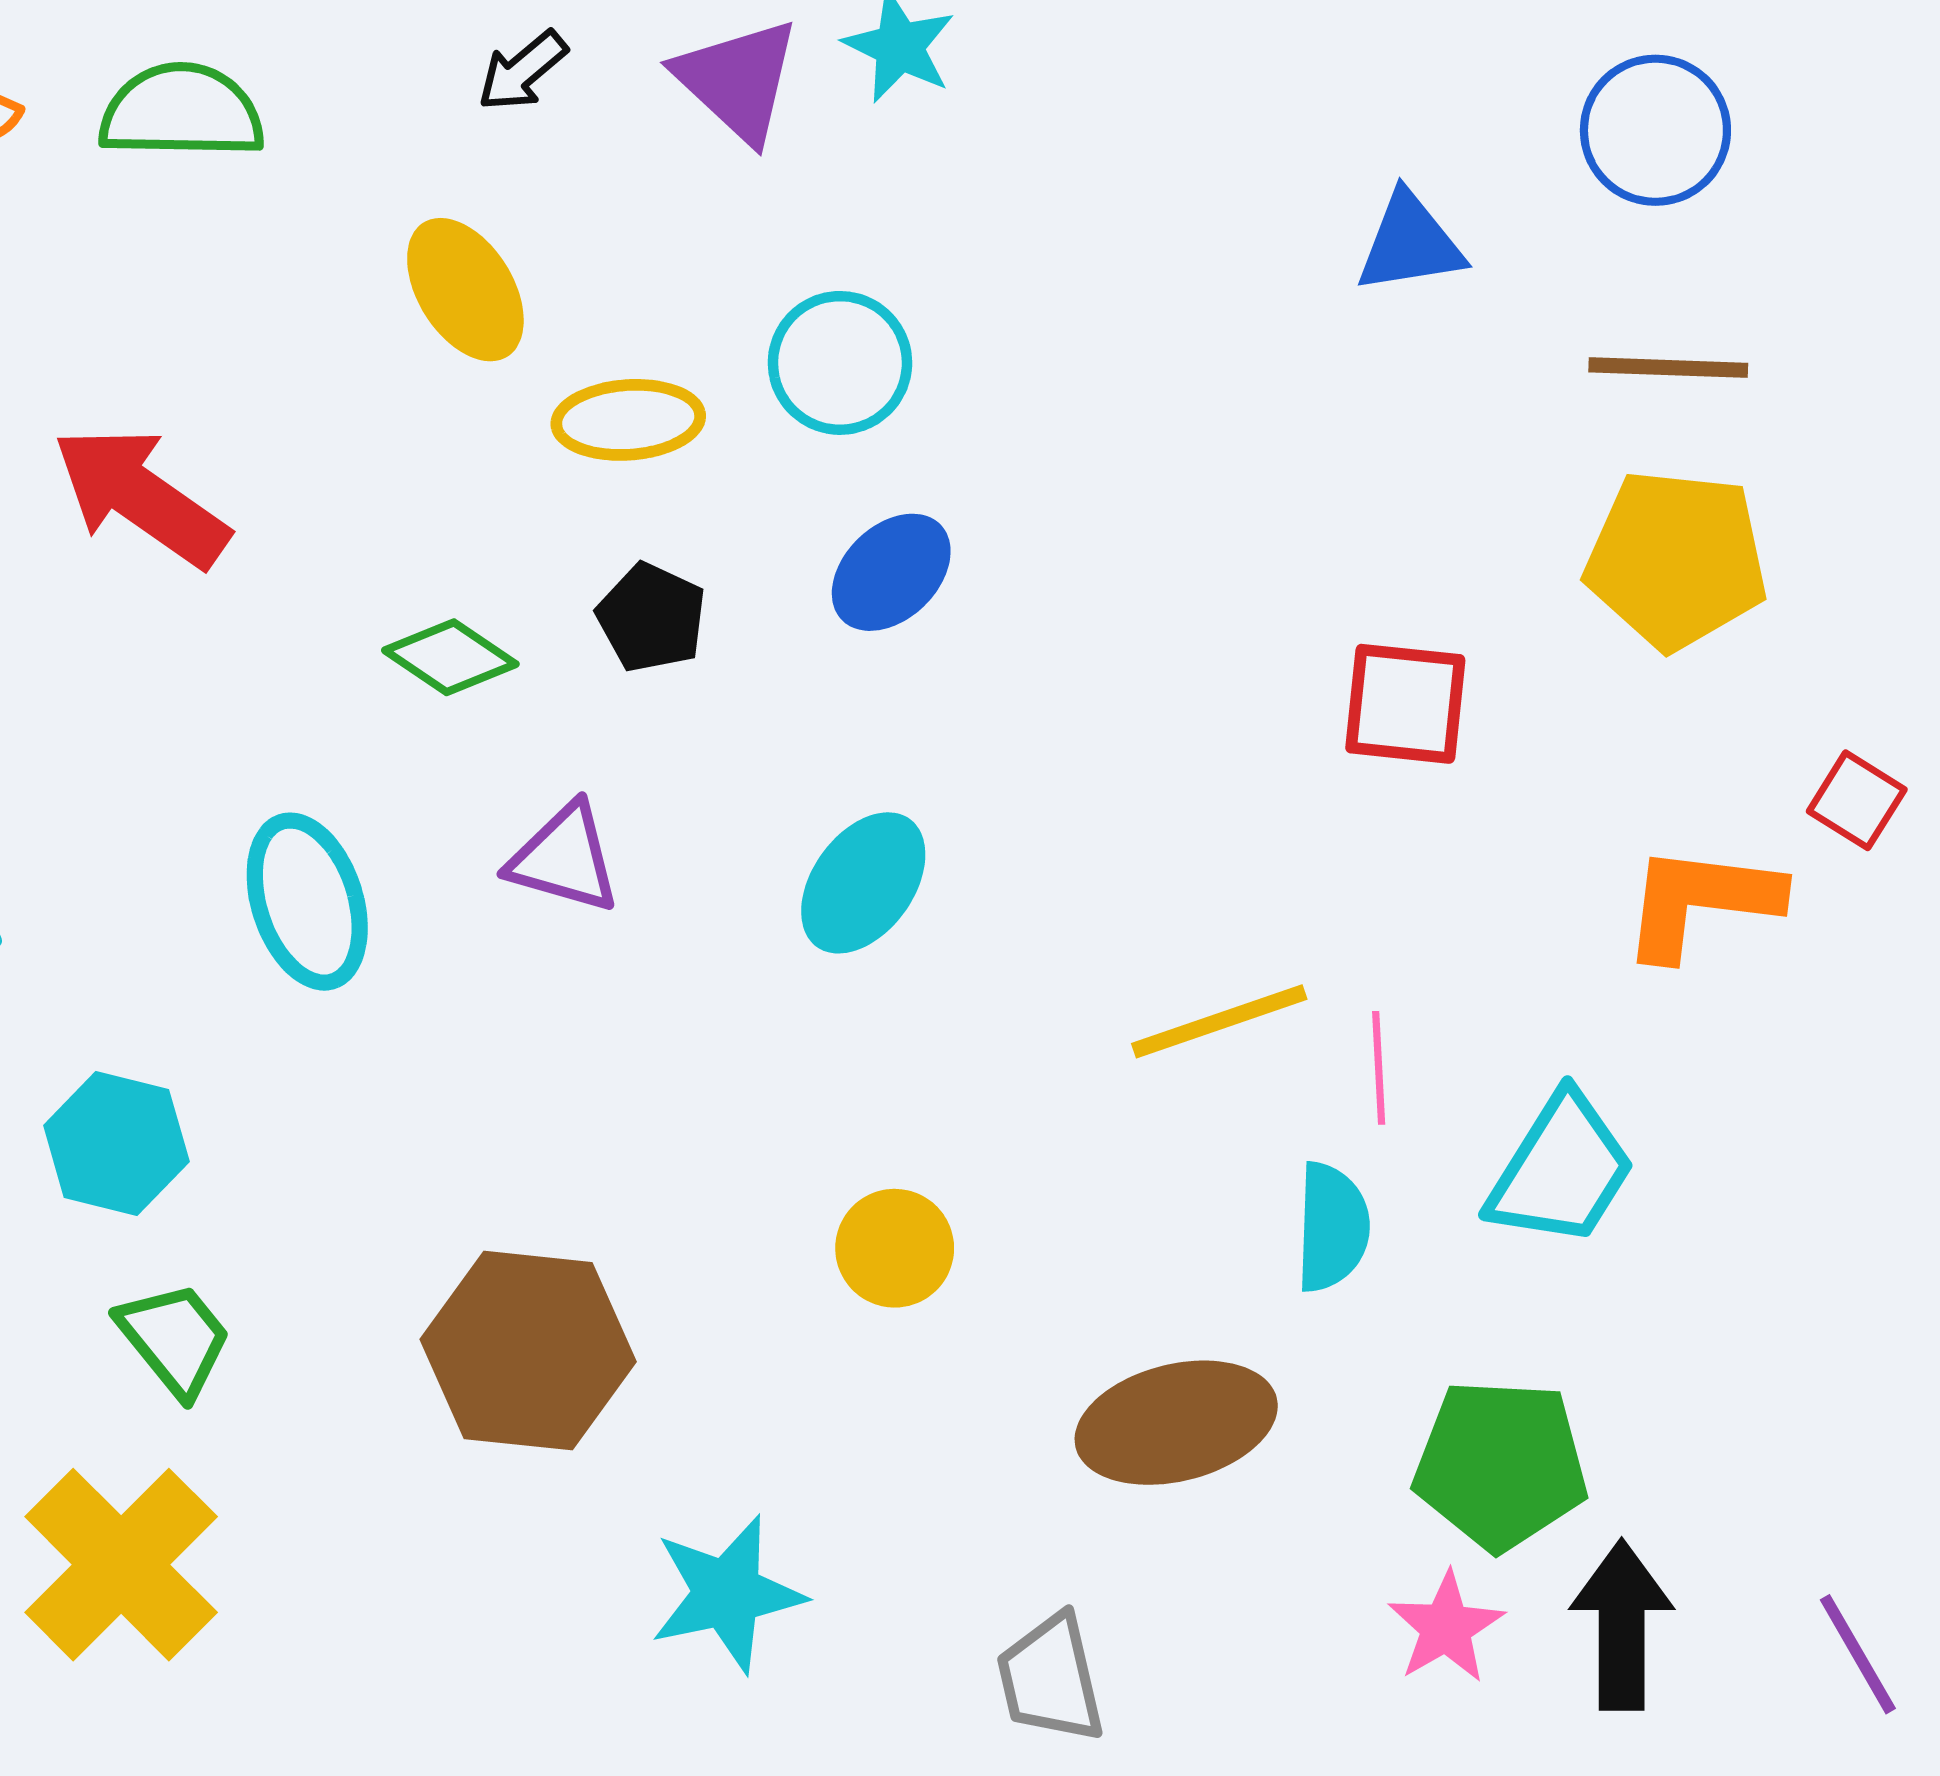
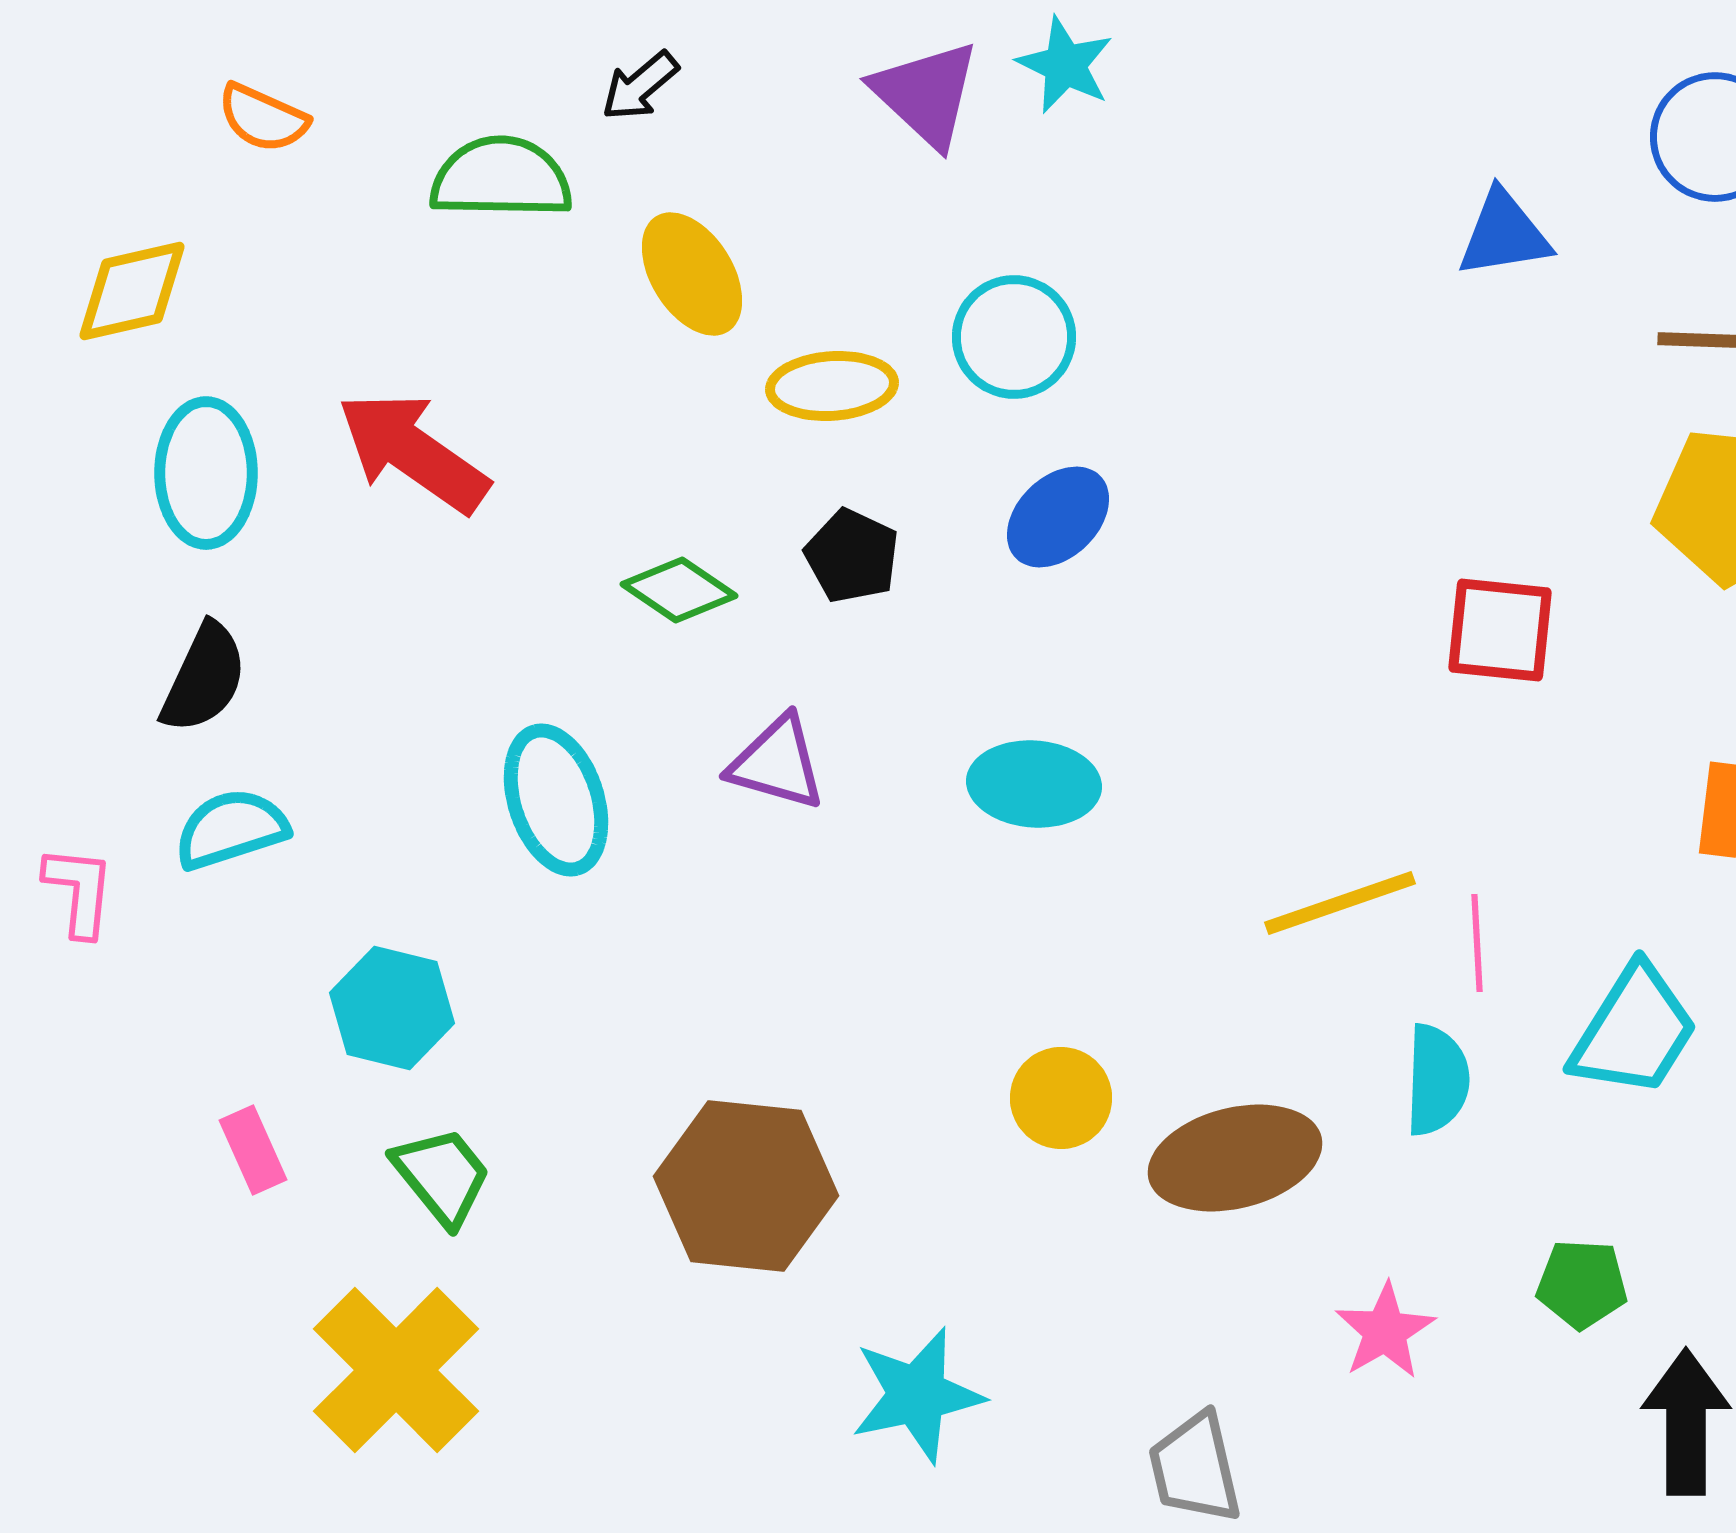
black arrow: (522, 71) -> (640, 86), moved
green semicircle: (182, 112) -> (501, 178), moved
cyan ellipse: (863, 883) -> (1034, 784), turned 58
brown ellipse: (1176, 1423) -> (1235, 1158), moved
green pentagon: (1501, 1465) -> (1582, 1284), size x0.6
pink star: (1446, 1627) -> (1385, 1331), moved

